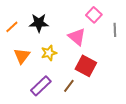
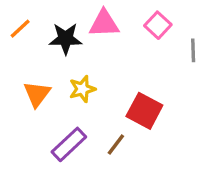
orange line: (12, 27) -> (20, 29), moved
pink triangle: (77, 37) -> (104, 24), moved, turned -42

